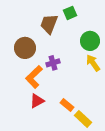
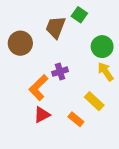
green square: (70, 13) -> (79, 15), turned -32
brown circle: (25, 48) -> (20, 43), moved
yellow rectangle: (83, 119) -> (94, 101), moved

